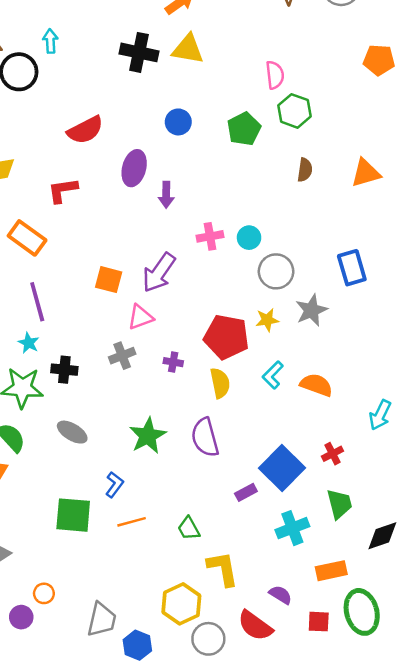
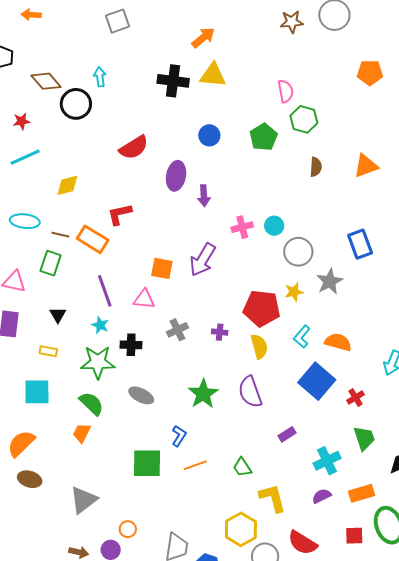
red L-shape: (63, 190) -> (120, 214), moved
pink triangle: (140, 317) -> (144, 299), moved, turned 30
blue square: (282, 468) -> (317, 381), moved
purple semicircle: (281, 595) -> (322, 496), moved, turned -54

